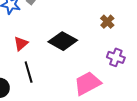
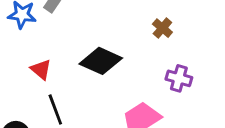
red triangle: (21, 44) -> (41, 69), turned -35

